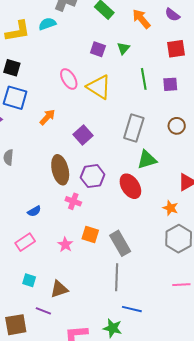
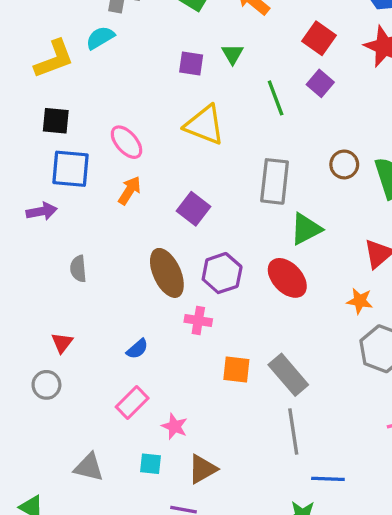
red square: (176, 49) -> (319, 38), turned -36
pink ellipse: (69, 79) -> (127, 142), moved
purple square: (170, 84) -> (320, 83), moved, turned -35
pink star: (65, 245) -> (175, 426), moved

